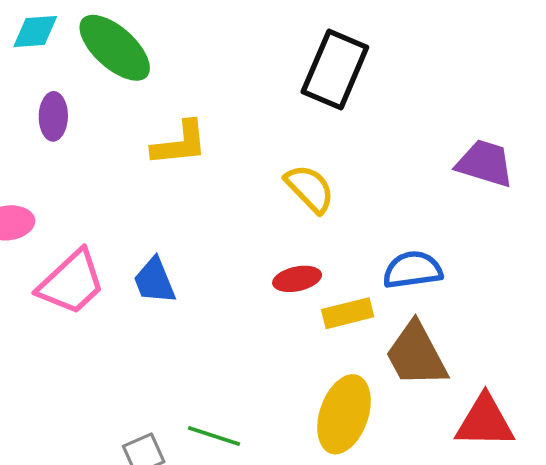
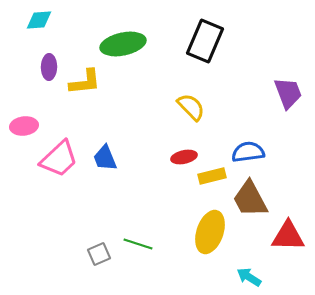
green ellipse: (115, 48) -> (123, 44), moved, turned -54
yellow L-shape: (180, 143) -> (85, 82), moved
purple trapezoid: (485, 163) -> (288, 93), turned 52

